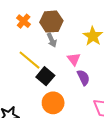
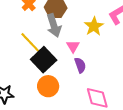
gray arrow: (52, 40) -> (54, 25), size x1.6
black square: (45, 76) -> (44, 60), size x1.4

